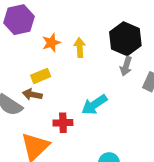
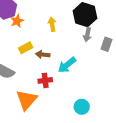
orange star: (51, 43) -> (17, 21), moved
brown arrow: (32, 94) -> (43, 54), moved

